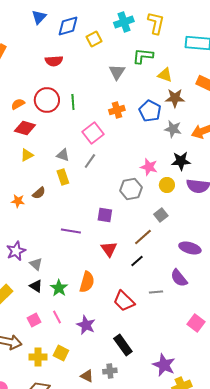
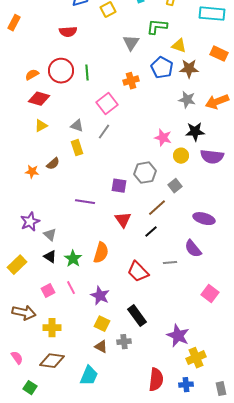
blue pentagon: (150, 111) -> (162, 68), moved
gray hexagon: (131, 189) -> (145, 173), moved
yellow square: (61, 353) -> (102, 324), moved

